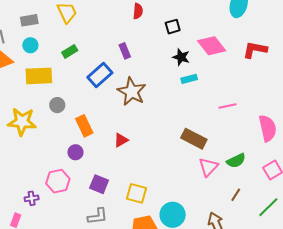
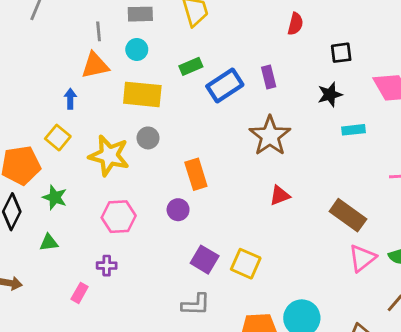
black star: (181, 57) -> (330, 95), moved, turned 30
blue rectangle: (100, 75) -> (225, 85), moved
gray circle: (57, 105) -> (148, 138), moved
red triangle: (121, 140) -> (280, 195), moved
pink hexagon: (58, 181) -> (119, 217), moved
yellow square: (137, 193) -> (246, 264), moved

